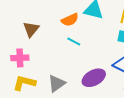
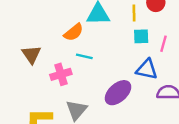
pink cross: (20, 58) -> (61, 74), moved

